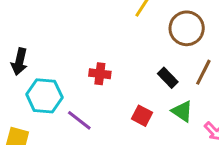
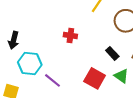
red cross: (100, 74) -> (70, 35), moved
red square: (142, 116) -> (95, 78), size x1.5

